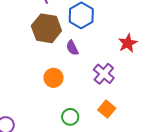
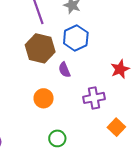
purple cross: (104, 74) -> (94, 98), turned 35
orange square: (107, 109) -> (116, 127), moved

